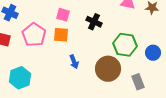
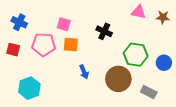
pink square: (63, 15) -> (64, 24), moved
pink pentagon: (34, 35) -> (44, 45), turned -30
gray rectangle: (138, 82) -> (149, 92), turned -42

